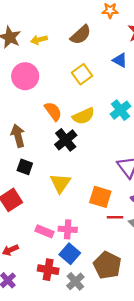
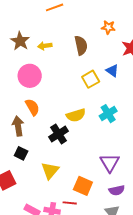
brown semicircle: (81, 35) -> (81, 45), turned -66
yellow square: (82, 74) -> (91, 79), moved
orange semicircle: (53, 111) -> (32, 107), moved
red line: (115, 217) -> (70, 203), moved

